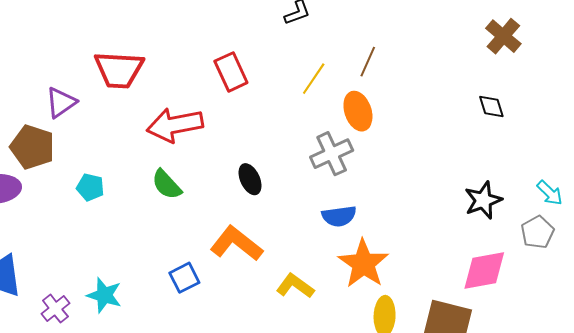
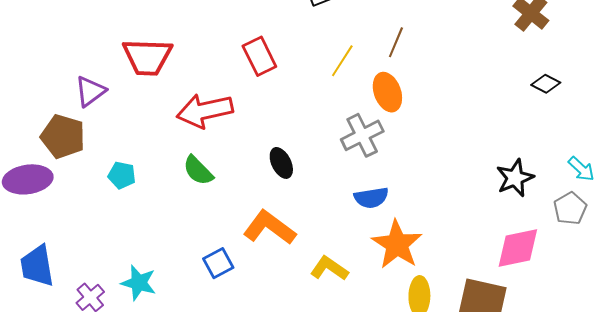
black diamond: (491, 107) -> (546, 84), moved, turned -44

